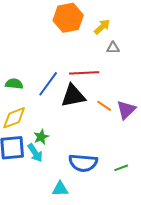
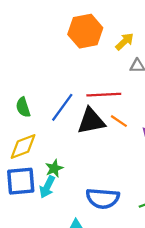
green semicircle: (14, 84) -> (23, 107), turned -114
orange line: (104, 106) -> (119, 121), moved
cyan arrow: (35, 153) -> (47, 187), turned 60

